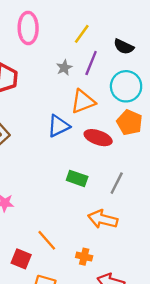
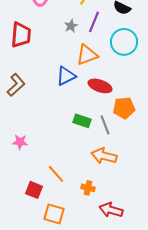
orange pentagon: (130, 122) -> (124, 108), moved, turned -30
gray line: (117, 183) -> (105, 125), moved, turned -48

